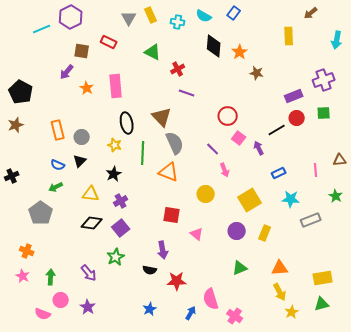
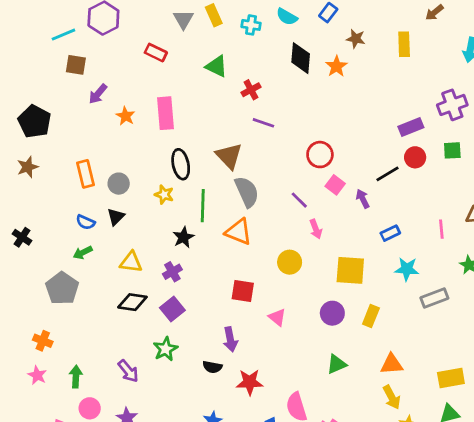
brown square: (82, 51) -> (76, 65), moved
brown star: (257, 73) -> (356, 39), moved
black star: (114, 174) -> (183, 237), moved
black cross: (12, 176) -> (22, 237), turned -32
yellow square: (250, 200) -> (350, 270), turned 35

